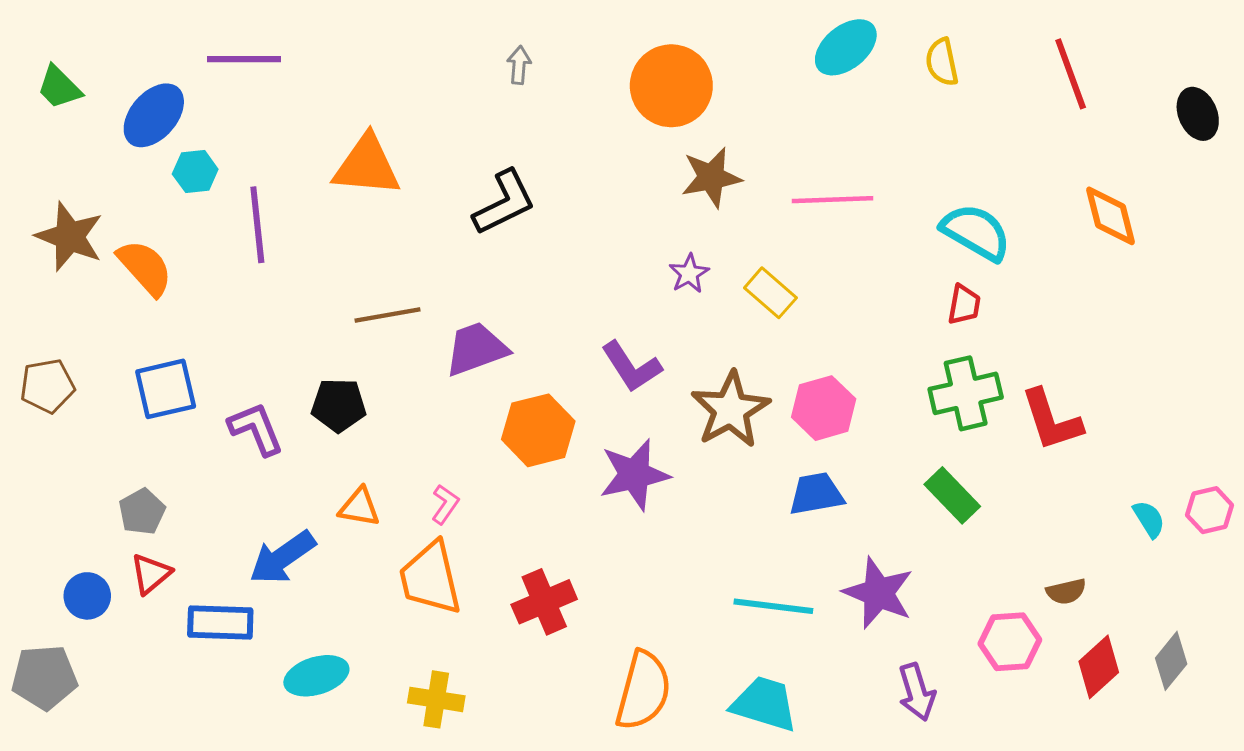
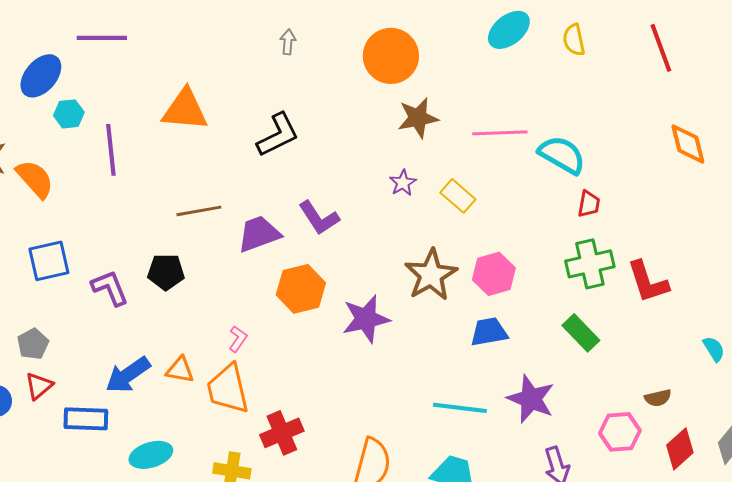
cyan semicircle: (976, 232) -> (562, 155), moved
purple L-shape: (631, 367) -> (319, 218), moved
orange triangle: (359, 507) -> (180, 370), moved
red cross: (544, 602) -> (282, 433), moved

